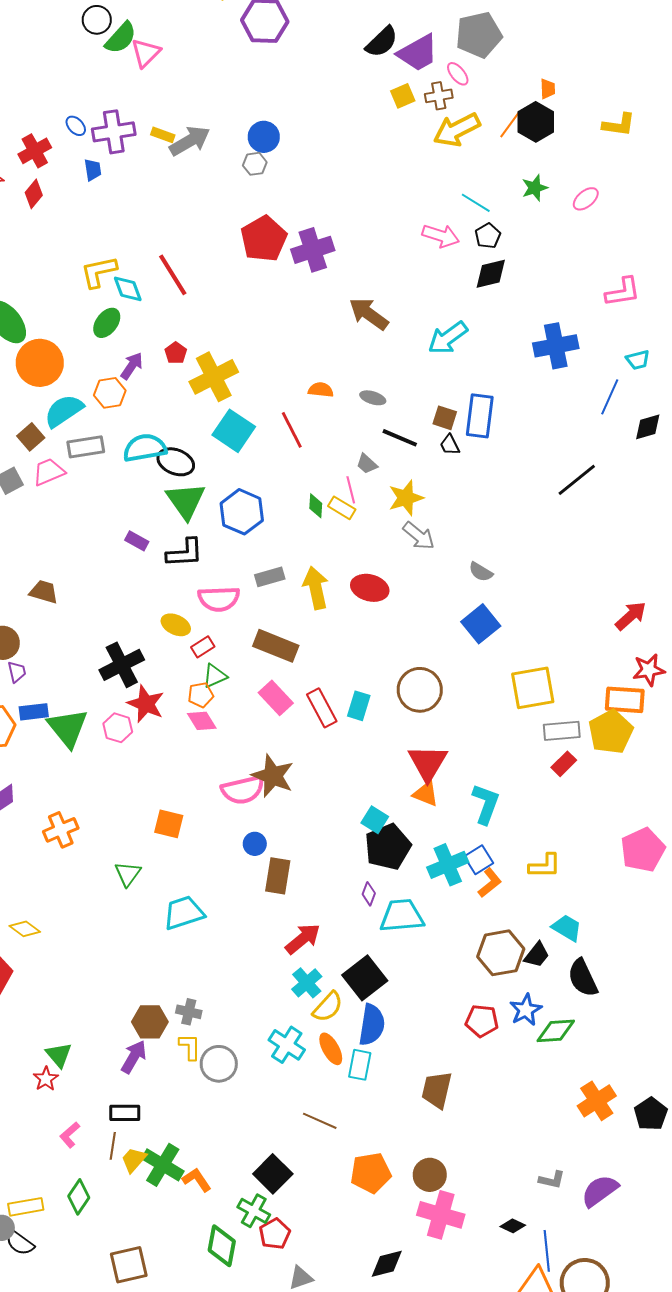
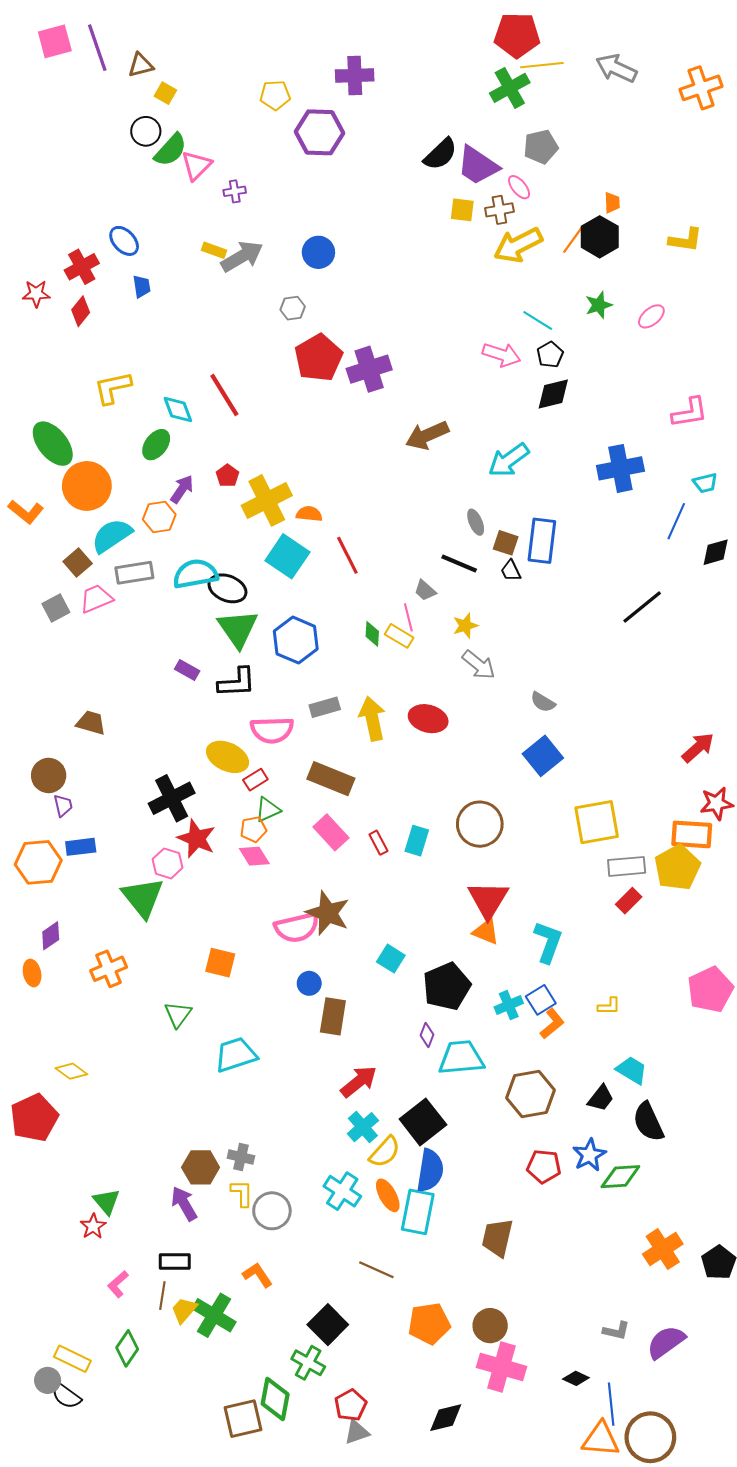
gray pentagon: (479, 35) -> (541, 147), size x0.7
purple trapezoid: (418, 53) -> (478, 165), turned 63
yellow square: (403, 96) -> (462, 210), turned 30
blue ellipse: (76, 126) -> (124, 241), size x1.4
purple cross: (114, 132) -> (235, 191), moved, size x0.5
gray hexagon: (255, 164) -> (293, 308), moved
yellow L-shape: (99, 272) -> (113, 388), moved
brown arrow: (369, 314) -> (427, 435), turned -60
orange semicircle: (321, 390) -> (309, 514), moved
gray ellipse: (373, 398) -> (476, 522), moved, turned 50
yellow star: (406, 498) -> (465, 626), size x0.7
yellow ellipse: (176, 625) -> (227, 757), size x1.4
red rectangle: (322, 708) -> (378, 843), size x0.6
green triangle: (68, 728) -> (143, 898), moved
cyan square: (375, 820) -> (391, 959), moved
cyan cross: (448, 865) -> (509, 1005), size x0.7
yellow L-shape: (545, 866) -> (609, 1006), size x0.7
brown hexagon: (501, 953) -> (530, 1094), moved
purple arrow: (134, 1057) -> (184, 1204), turned -60
cyan rectangle: (360, 1065) -> (418, 1212), size x1.4
orange L-shape: (197, 1180) -> (257, 1275), moved
yellow rectangle: (26, 1207) -> (72, 1359), turned 36
red pentagon: (275, 1234) -> (351, 1405), moved
brown square: (129, 1265) -> (243, 1419), moved

